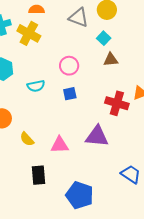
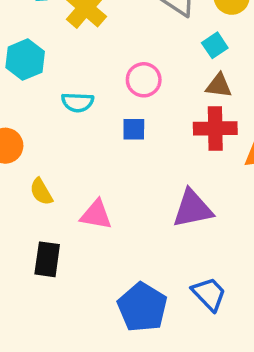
red cross: (117, 103) -> (215, 128), moved, turned -30
purple triangle: (97, 136) -> (193, 209), moved, turned -30
blue pentagon: (80, 195) -> (142, 307), moved

